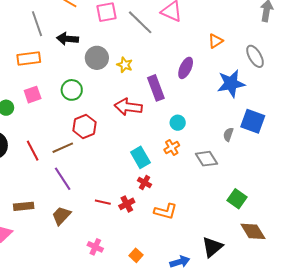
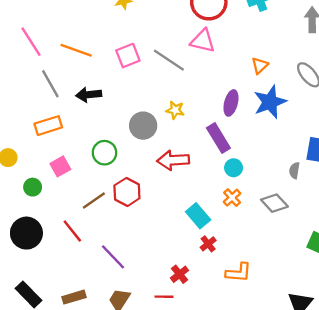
gray circle: (97, 58) -> (143, 126), moved
yellow star: (125, 65) -> (175, 110), moved
blue star: (231, 84) -> (270, 102), moved
purple rectangle: (156, 88) -> (218, 138), moved
brown line: (63, 148) -> (94, 200), moved
red cross: (145, 183) -> (208, 244), turned 32
red line: (103, 202) -> (164, 297), moved
red cross: (127, 204) -> (180, 274), moved

